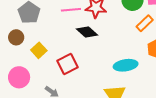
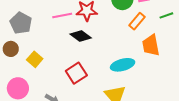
red square: (67, 64) -> (76, 73), moved

